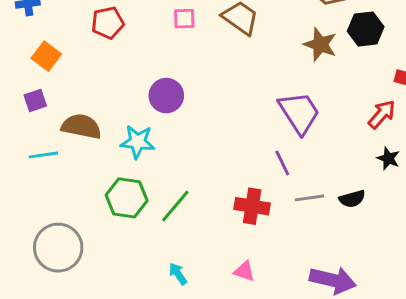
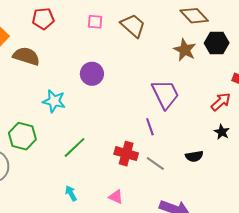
purple circle: (166, 96) -> (92, 74), moved
brown semicircle: (81, 126) -> (26, 56), moved
green hexagon: (127, 198) -> (22, 136), moved
gray line: (309, 198) -> (155, 164), moved, turned 36

